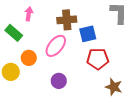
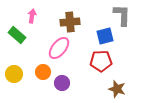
blue square: (88, 34) -> (105, 36), moved
orange circle: (29, 58) -> (43, 72), moved

